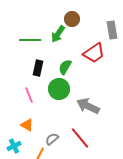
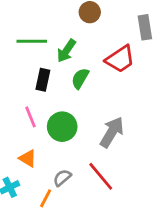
green arrow: (58, 34) -> (66, 51), moved
green circle: (59, 89) -> (62, 127), moved
gray arrow: (88, 106) -> (112, 132), turned 95

